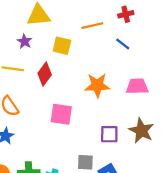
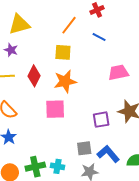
orange line: (92, 26) -> (69, 25), turned -30
yellow square: (62, 46) -> (63, 52), moved
orange star: (97, 85) -> (65, 81), moved

